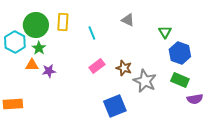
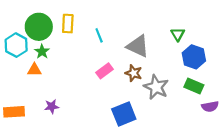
gray triangle: (128, 20) -> (138, 46), moved, size x1.6
purple star: (49, 71) -> (52, 106), moved

